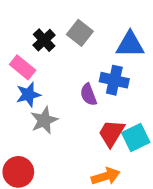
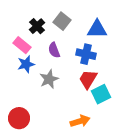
purple semicircle: (88, 95) -> (54, 50), moved
gray star: (44, 120) -> (49, 79), moved
red trapezoid: (111, 133) -> (88, 79), moved

